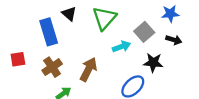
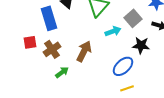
red square: (18, 59) -> (30, 42), moved

